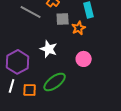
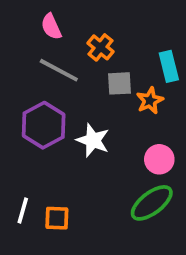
purple hexagon: (18, 62) -> (44, 125), moved
green ellipse: (55, 82) -> (152, 203), moved

